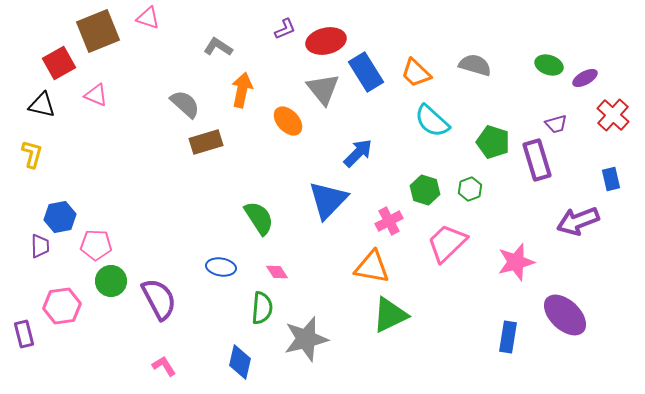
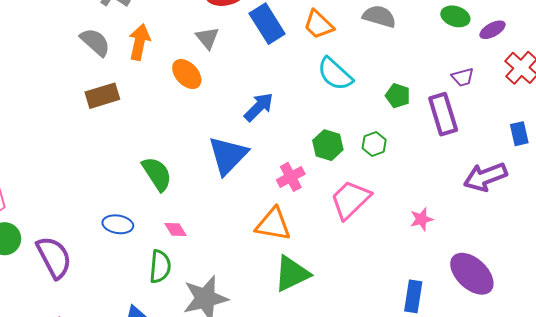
gray triangle: (323, 89) -> (207, 38), moved, size x0.7
gray semicircle: (185, 104) -> (95, 42), moved
green pentagon: (493, 142) -> (398, 96), size x0.7
pink star: (516, 262) -> (421, 219), size x0.6

